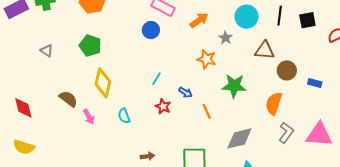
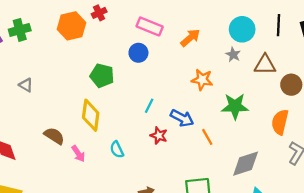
gray star: (226, 38) -> (233, 55), moved
green pentagon: (90, 46) -> (102, 76), moved
blue arrow: (185, 92) -> (182, 118), size x1.5

